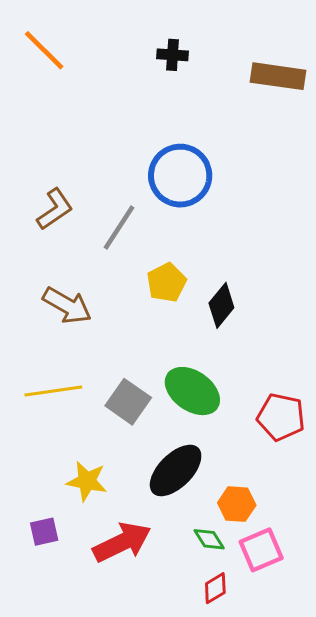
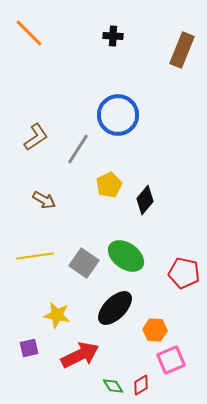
brown rectangle: (278, 76) -> (182, 50), turned -76
brown arrow: (67, 305) -> (44, 200), size x0.7
green diamond: (209, 539) -> (113, 386), moved

